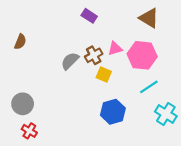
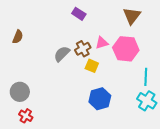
brown triangle: (149, 18) -> (132, 16), turned 36
cyan line: (149, 87) -> (146, 77), moved, turned -54

